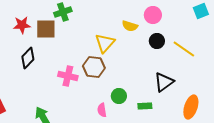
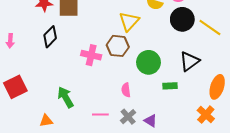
black circle: (157, 41) -> (182, 19), size x1.5
green circle: (119, 96) -> (148, 62), moved, size x1.5

